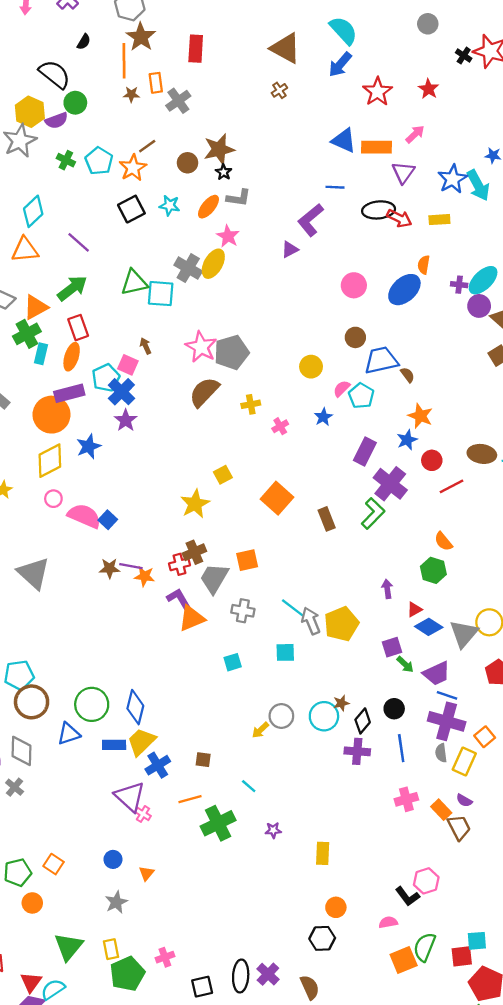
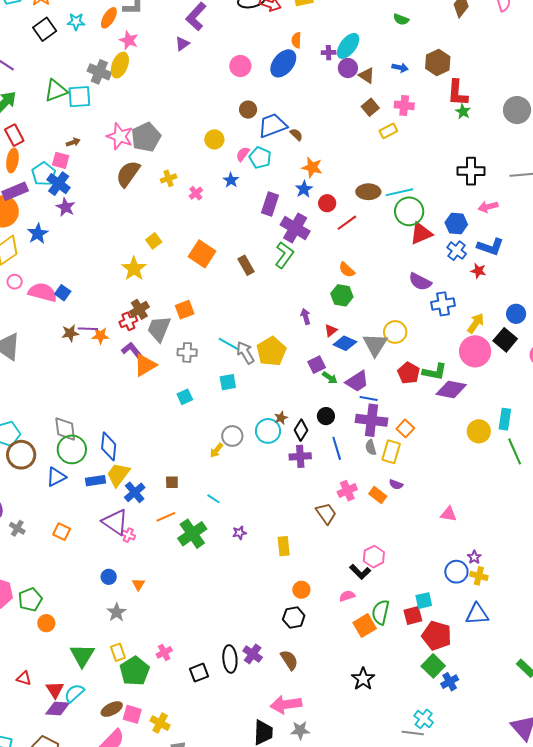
brown arrow: (146, 346) -> (73, 142), turned 104
gray diamond: (21, 751) -> (65, 429), moved
brown trapezoid: (459, 827) -> (326, 513), moved
orange square: (54, 864) -> (62, 532), moved

